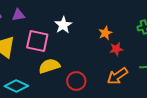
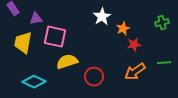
purple triangle: (18, 15) -> (36, 19), moved
white star: (63, 25) -> (102, 17), moved

